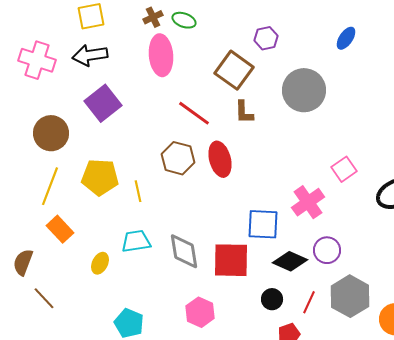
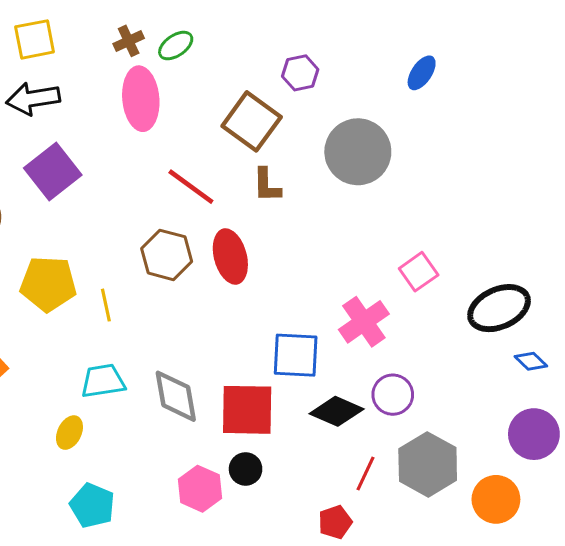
green ellipse: (184, 20) -> (176, 46), turned -55
yellow ellipse: (100, 263) -> (69, 433), moved
black circle: (272, 299) -> (246, 469), moved

